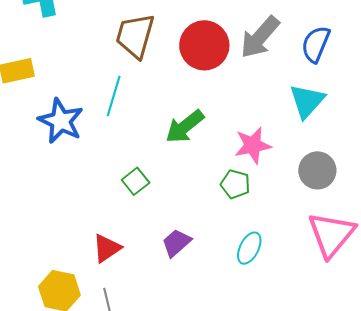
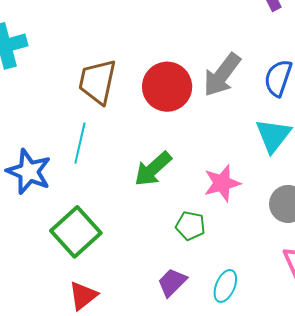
green square: (136, 181) -> (76, 232), moved, size x1.8
green pentagon: (235, 184) -> (190, 226), moved
purple trapezoid: (176, 243) -> (172, 282), moved

